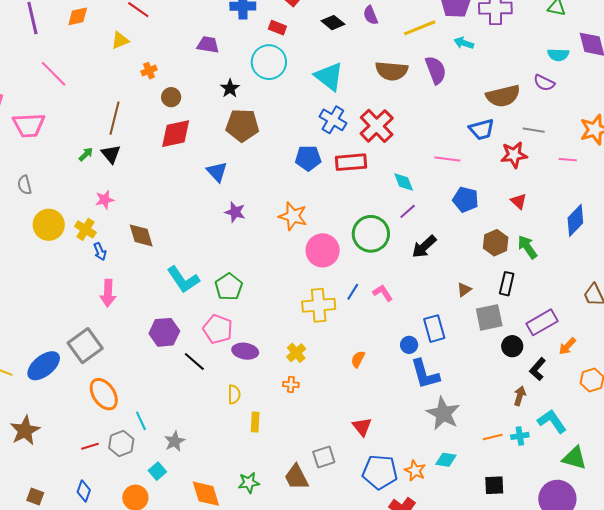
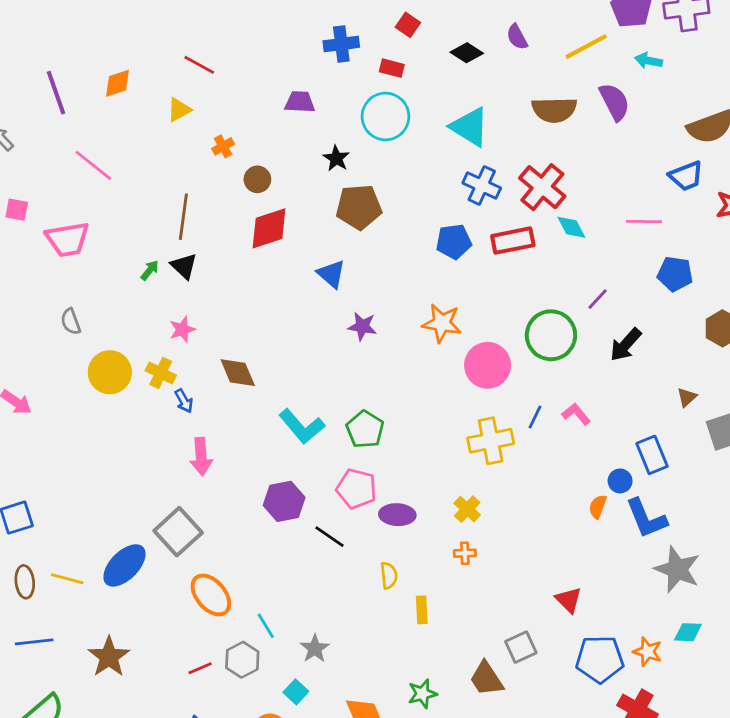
cyan diamond: (404, 182) -> (571, 227), moved
orange semicircle: (358, 359) -> (598, 507), moved

